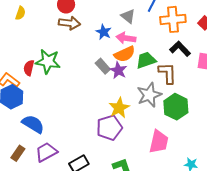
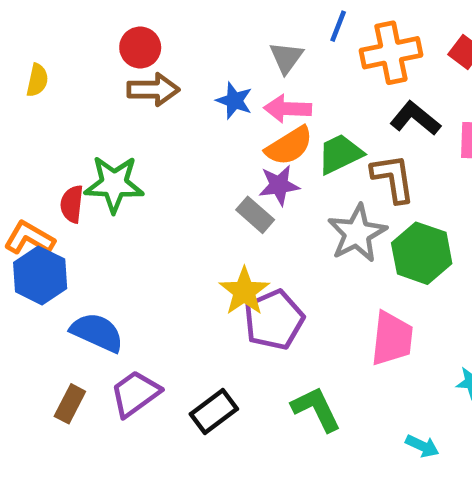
gray triangle: (128, 16) -> (286, 58), turned 35
gray rectangle: (103, 66) -> (255, 215), moved
purple star: (118, 70) -> (279, 185), turned -30
yellow star: (119, 108) -> (244, 291), moved

